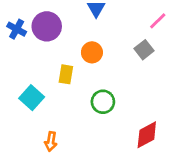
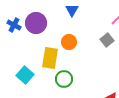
yellow rectangle: (66, 74) -> (50, 58), size x1.5
green circle: (103, 102) -> (64, 79), moved

